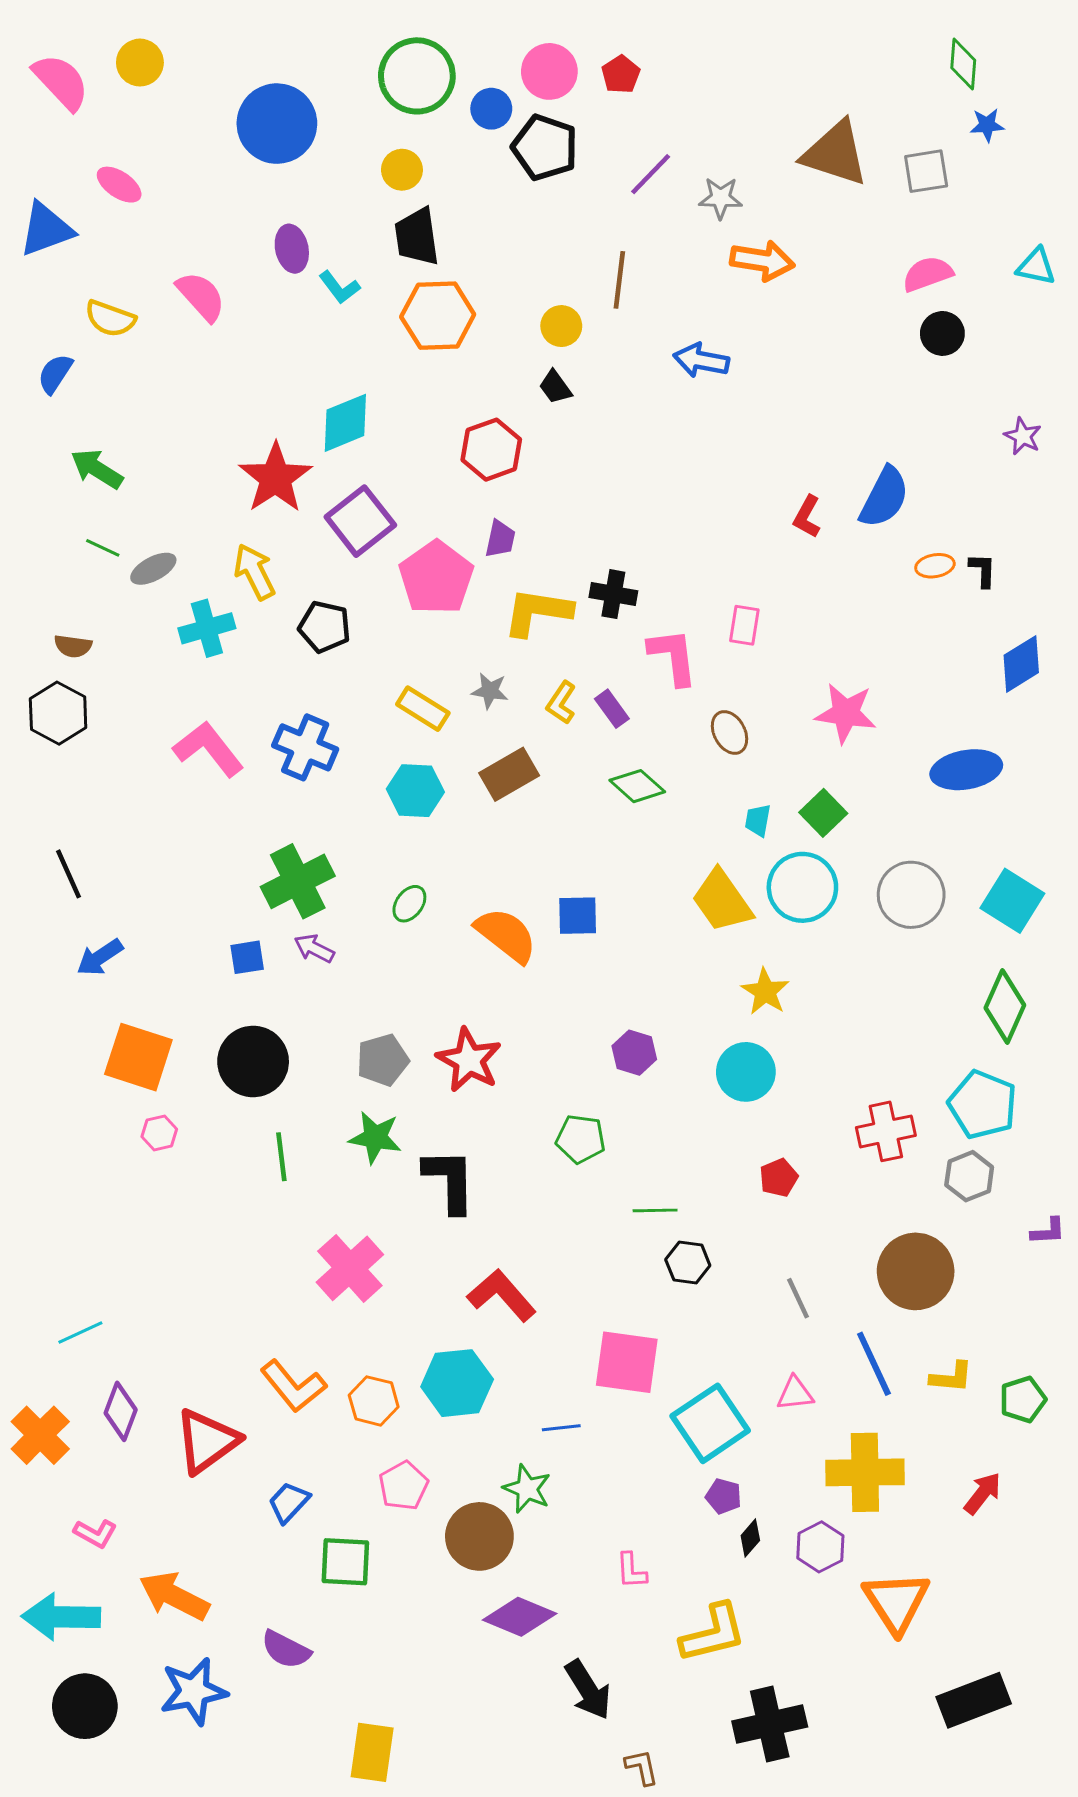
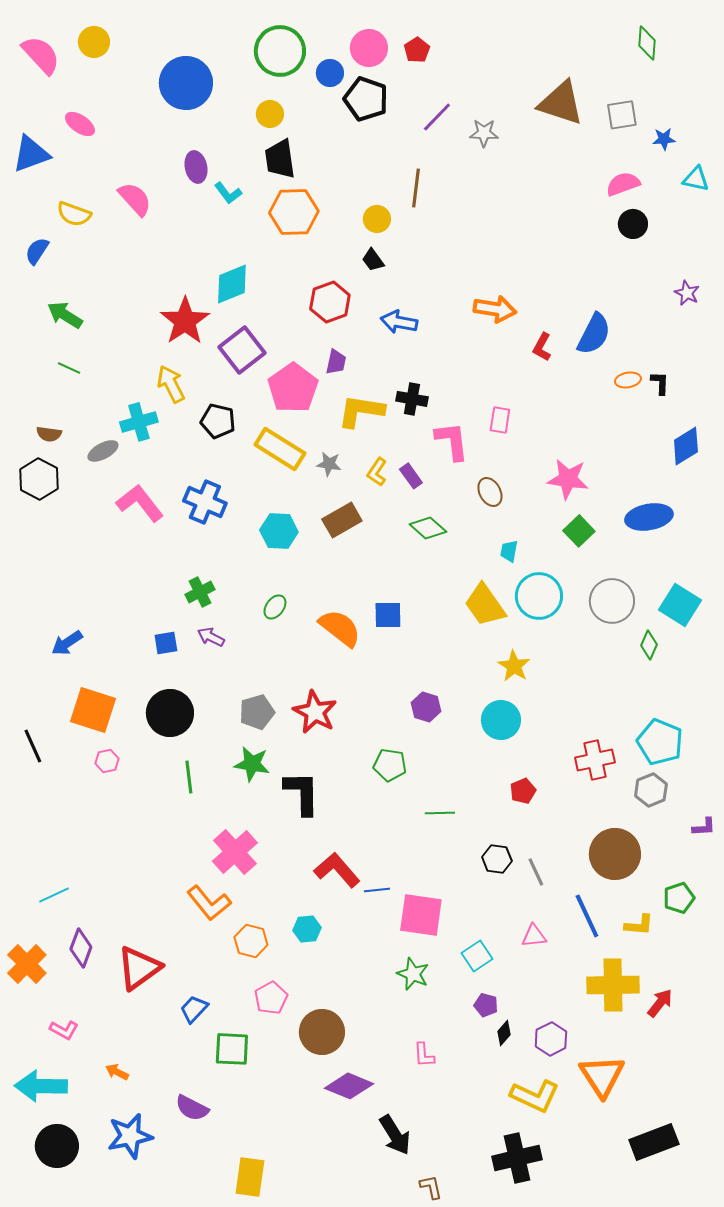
blue star: (987, 125) -> (664, 139), moved
orange arrow: (762, 261) -> (495, 309), moved
blue arrow: (701, 360) -> (399, 322), moved
gray ellipse: (153, 569) -> (103, 451), moved
yellow rectangle: (423, 709) -> (280, 449), moved, size x1.4
green square: (823, 813) -> (579, 531), moved
black line: (68, 874) -> (33, 746), moved
green cross: (298, 881) -> (200, 592), size x0.6
green diamond: (1005, 1006) -> (649, 645), moved, size x0.6
black hexagon: (688, 1262) -> (497, 859), moved
cyan hexagon: (457, 1383) -> (307, 929), size x0.6
orange L-shape: (293, 1386) -> (209, 903), moved
green pentagon: (1023, 1399) -> (679, 898), moved
cyan square: (710, 1423) -> (477, 956), size x0.6
blue line: (561, 1428) -> (377, 890), moved
yellow cross: (865, 1472) -> (613, 985), moved
green star: (527, 1489) -> (413, 974), moved
orange arrow: (174, 1596) -> (117, 1072), size x0.5
yellow L-shape: (713, 1633) -> (535, 1096), moved, turned 39

